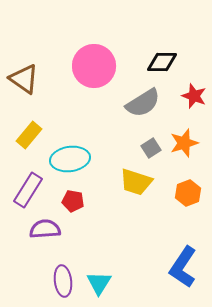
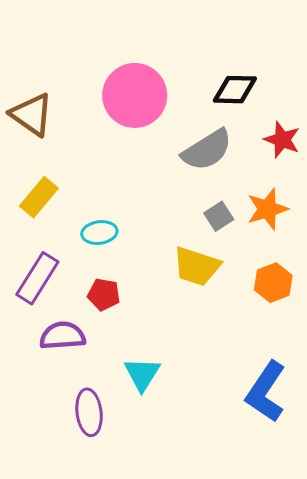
cyan ellipse: (70, 159) -> (99, 233), size x0.6
cyan triangle: (99, 283) -> (142, 374), moved

